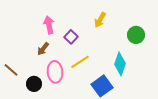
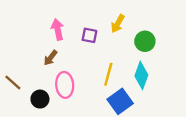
green circle: (136, 35) -> (145, 41), moved
purple square: (71, 37) -> (89, 35), moved, turned -32
yellow line: (80, 62) -> (108, 74), moved, turned -42

